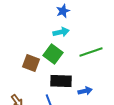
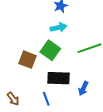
blue arrow: (85, 91) -> (83, 88), turned 128

